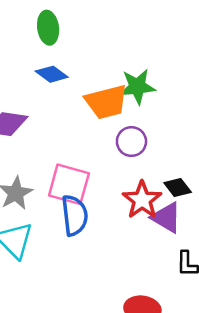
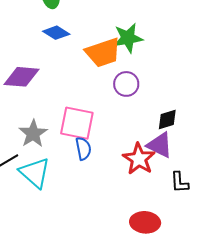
black diamond: (178, 188) -> (167, 119), turned -65
red star: (142, 200) -> (139, 159), moved
blue semicircle: (75, 215) -> (83, 149), size x0.7

